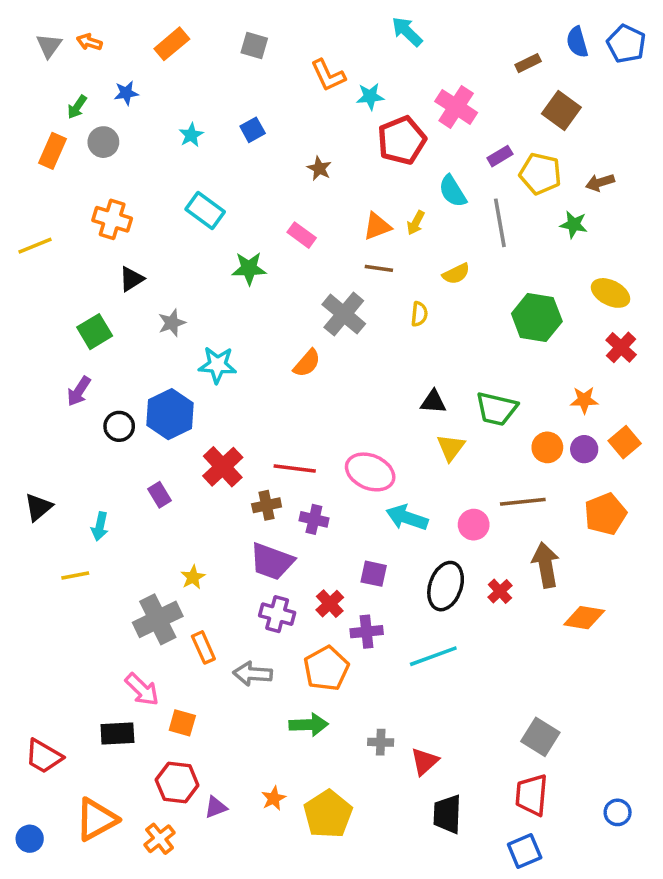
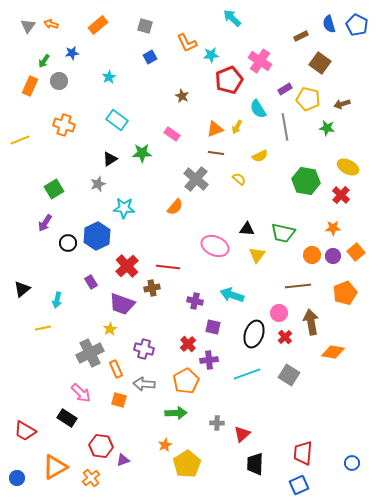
blue square: (253, 130) -> (150, 57), moved
black triangle: (131, 279) -> (110, 159), moved
yellow semicircle: (419, 314) -> (239, 179), turned -56
red cross: (621, 347) -> (341, 195), moved
pink ellipse: (370, 472) -> (215, 246), moved
purple cross: (314, 519) -> (195, 301), moved
pink circle: (474, 525) -> (279, 313), moved
purple trapezoid: (272, 561) -> (122, 304), moved
purple cross: (277, 614) -> (144, 349), moved
orange square: (182, 723) -> (119, 400), moved
black rectangle: (117, 733) -> (67, 418), turned 36
gray square: (540, 737) -> (289, 375), moved
orange star: (274, 798) -> (165, 445), moved

